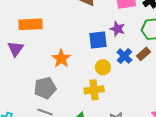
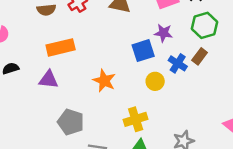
purple triangle: (16, 49) -> (49, 80), turned -48
gray pentagon: (45, 88) -> (71, 122), moved, turned -30
yellow cross: (94, 90) -> (136, 119), moved

